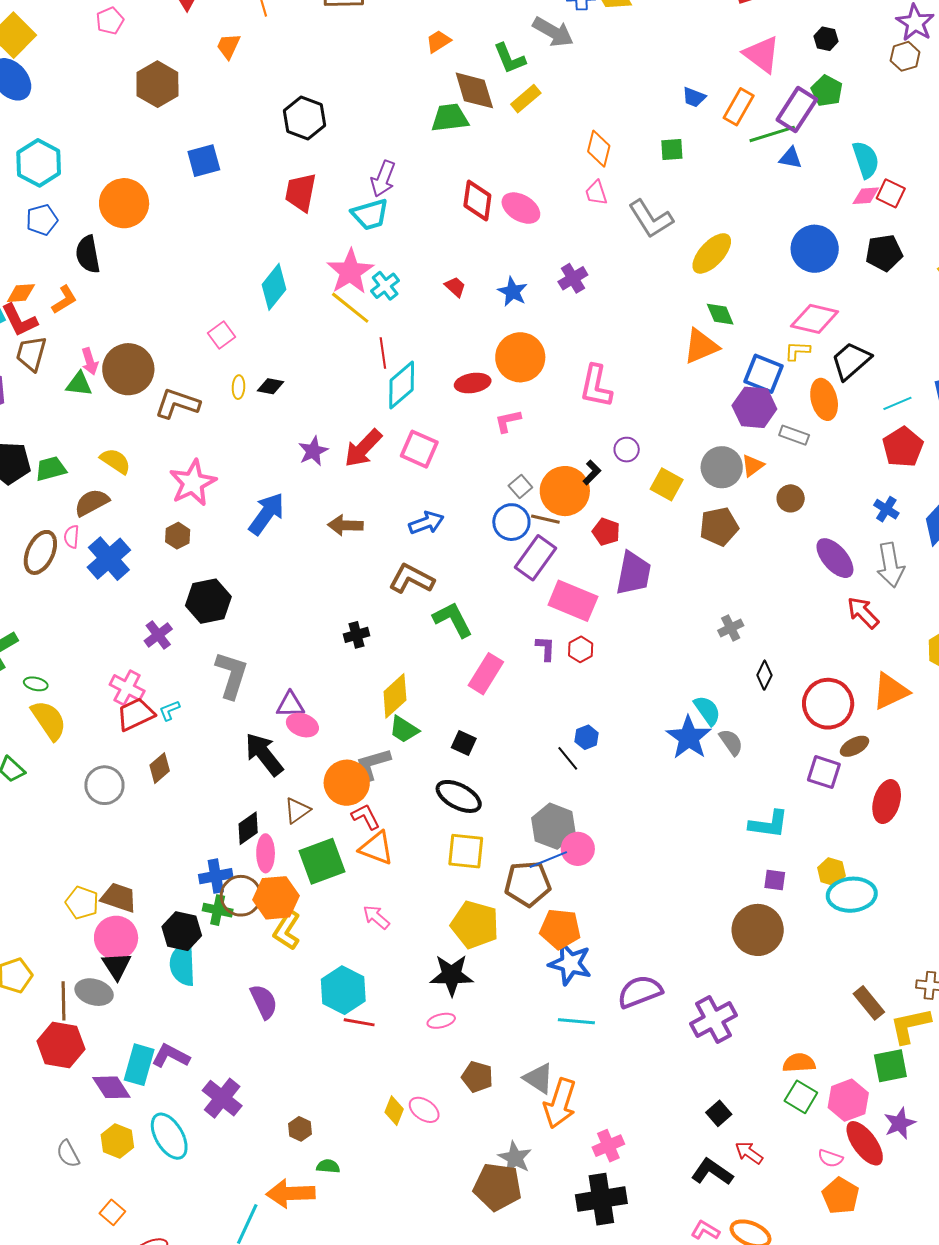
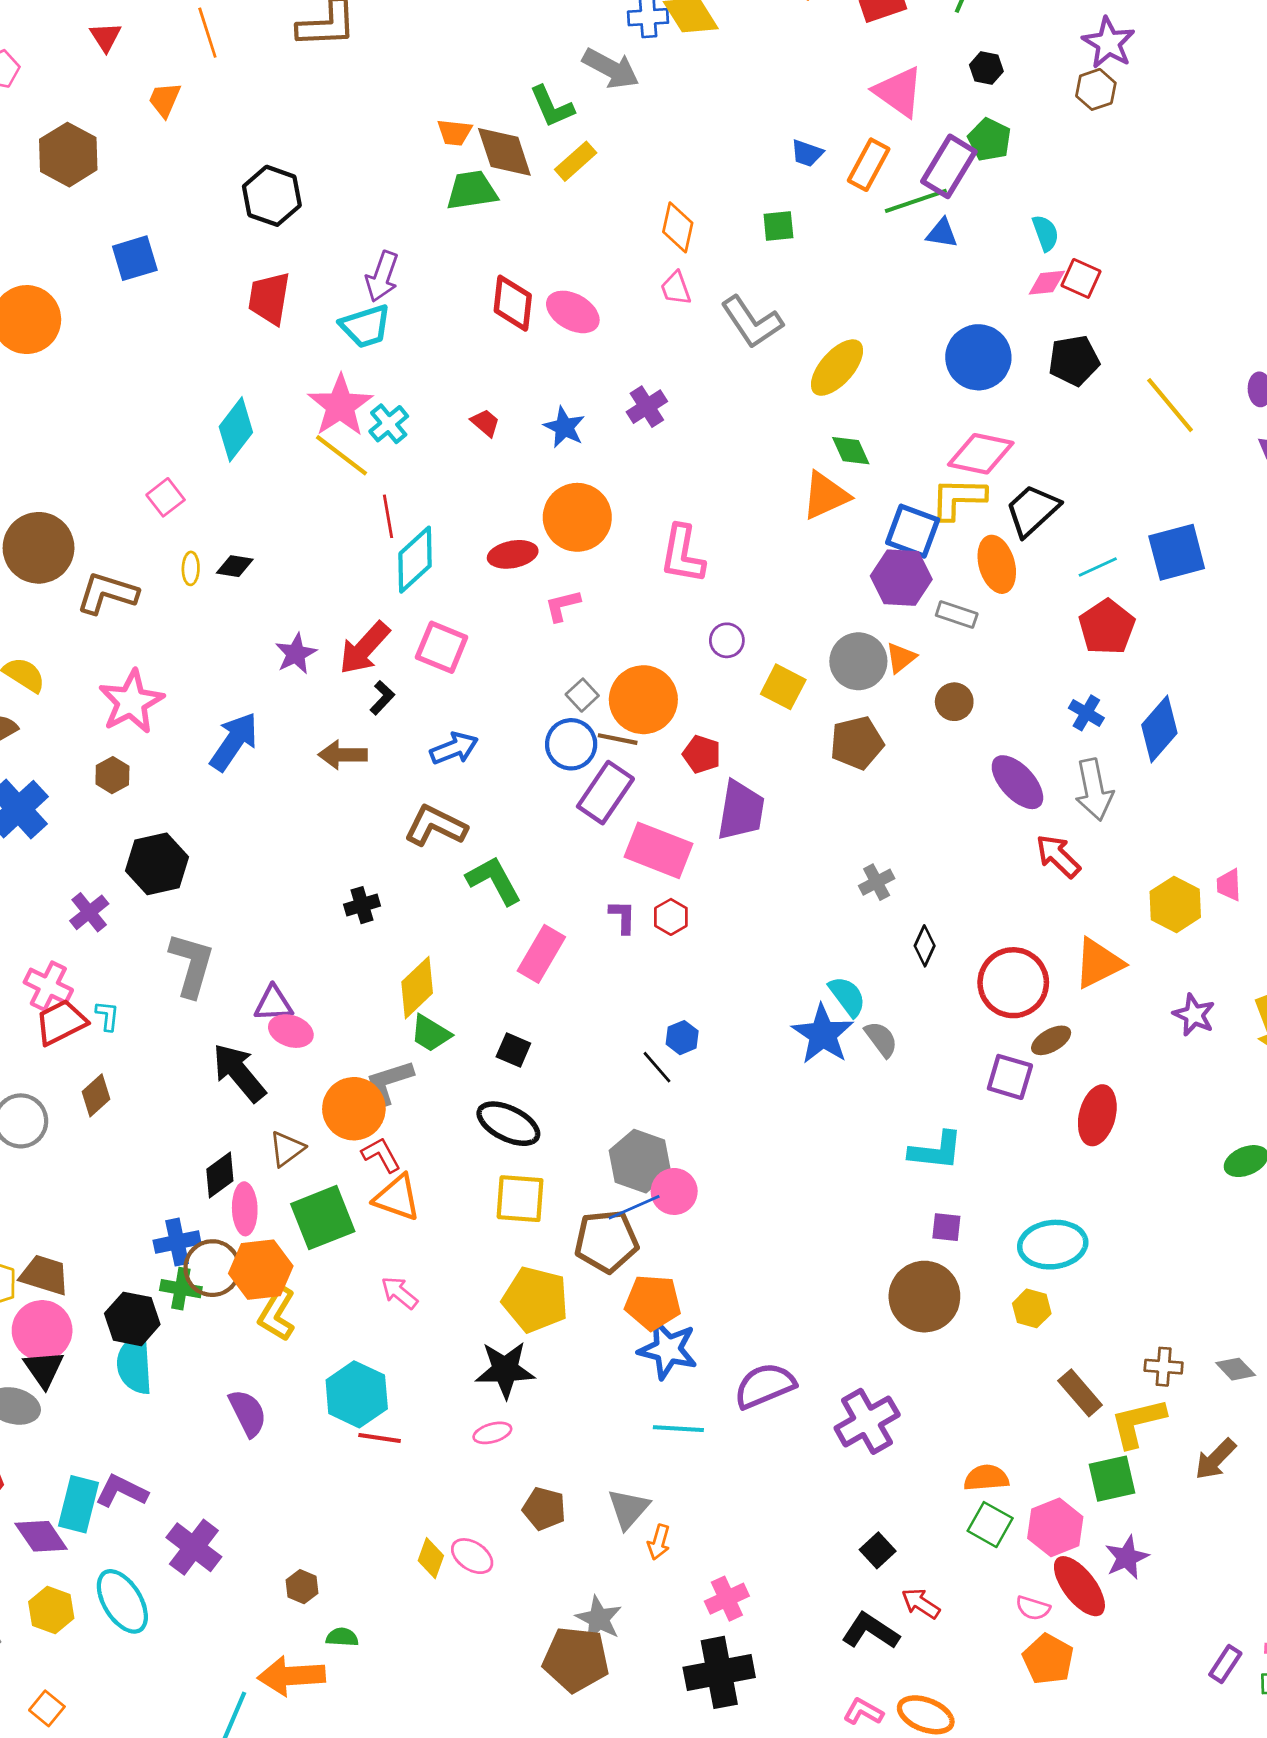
orange trapezoid: (438, 41) -> (455, 132), moved, turned -140
cyan semicircle: (866, 160) -> (1045, 233), size x0.7
yellow L-shape: (797, 351) -> (958, 498), size x1.6
black L-shape: (592, 472) -> (382, 698), moved
cyan L-shape: (169, 710) -> (107, 1016), turned 120
yellow hexagon: (831, 872) -> (1032, 1308), moved
gray triangle: (539, 1078) -> (628, 1509), turned 40
orange arrow: (560, 1103) -> (659, 1542), size x0.5

